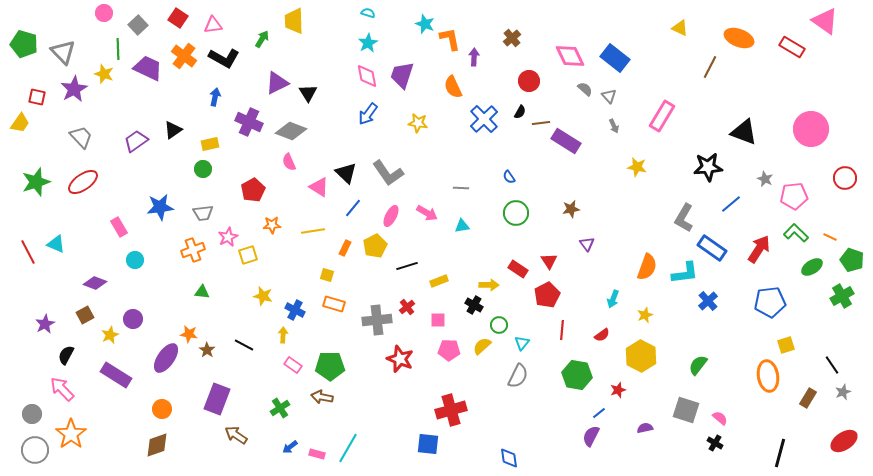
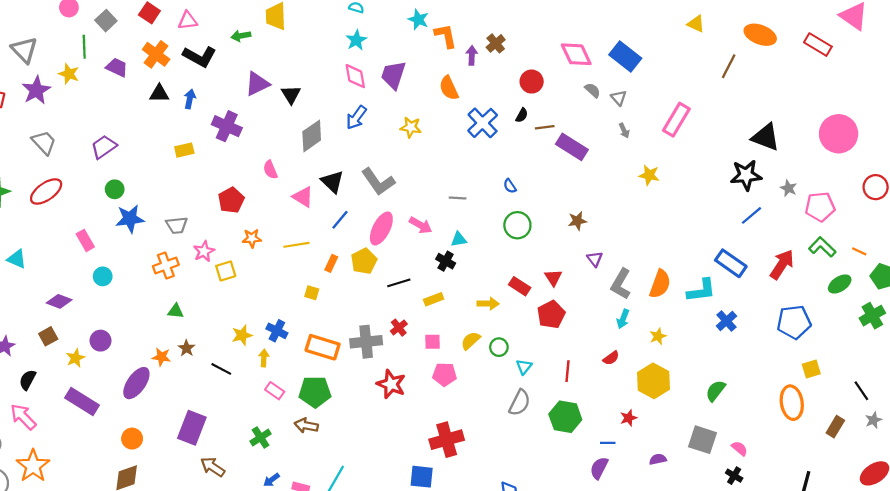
brown cross: (512, 38) -> (496, 43), moved
green arrow: (262, 39) -> (241, 36), turned -132
purple trapezoid: (148, 68) -> (117, 67), size x0.7
black triangle: (173, 130) -> (159, 93), moved, turned 36
gray diamond: (291, 131) -> (312, 136), moved, turned -56
black star: (708, 167) -> (746, 175), moved
green circle: (203, 169) -> (115, 189), moved
pink ellipse: (391, 216) -> (381, 228), size x1.4
gray L-shape: (684, 218) -> (621, 284), moved
yellow star: (263, 296) -> (242, 335), moved, turned -30
orange rectangle: (334, 304) -> (323, 347), moved, size x1.4
black cross: (474, 305) -> (446, 261), moved
red line: (562, 330) -> (568, 371), moved
yellow semicircle: (482, 346) -> (471, 341), moved
brown star: (207, 350) -> (187, 348), moved
green hexagon: (577, 375) -> (565, 417), moved
blue line: (599, 413) -> (608, 443), turned 40

